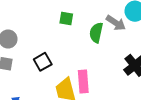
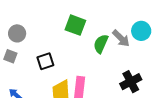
green square: (66, 19) -> (75, 25), size x1.5

